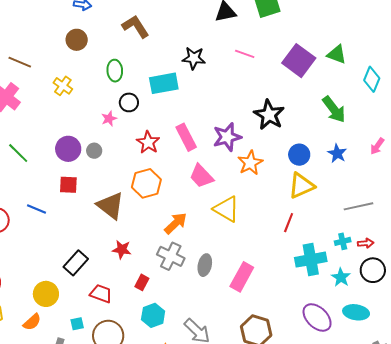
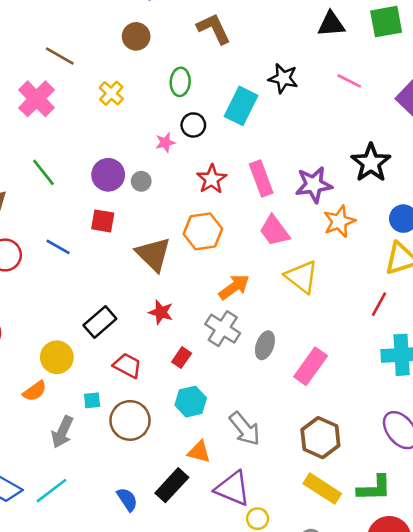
cyan rectangle: (164, 83) -> (241, 106), turned -60

